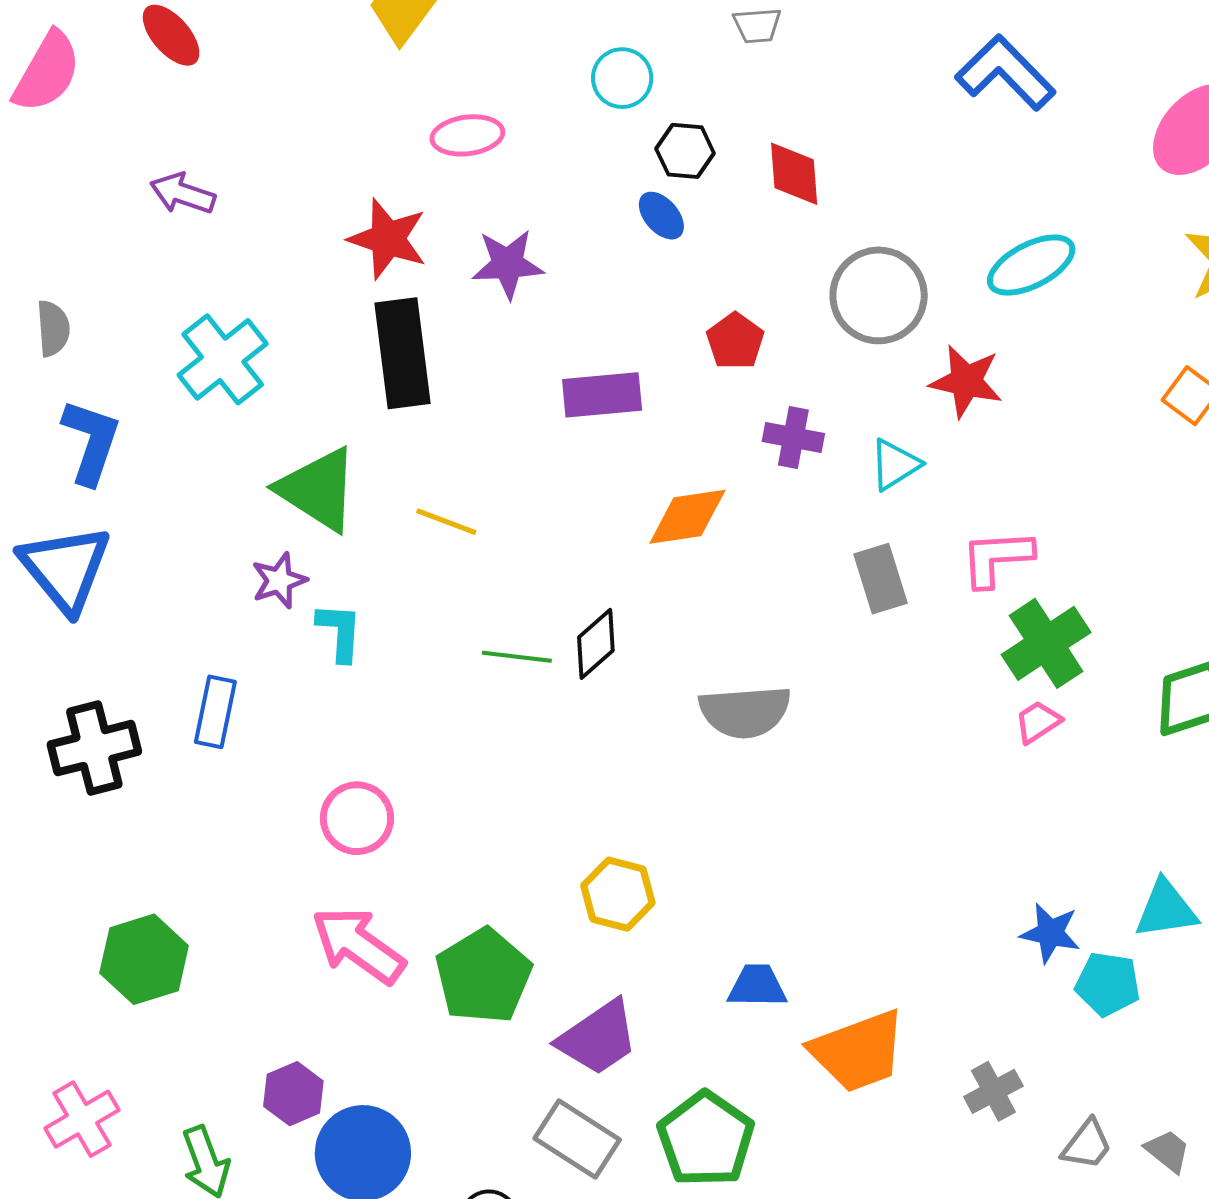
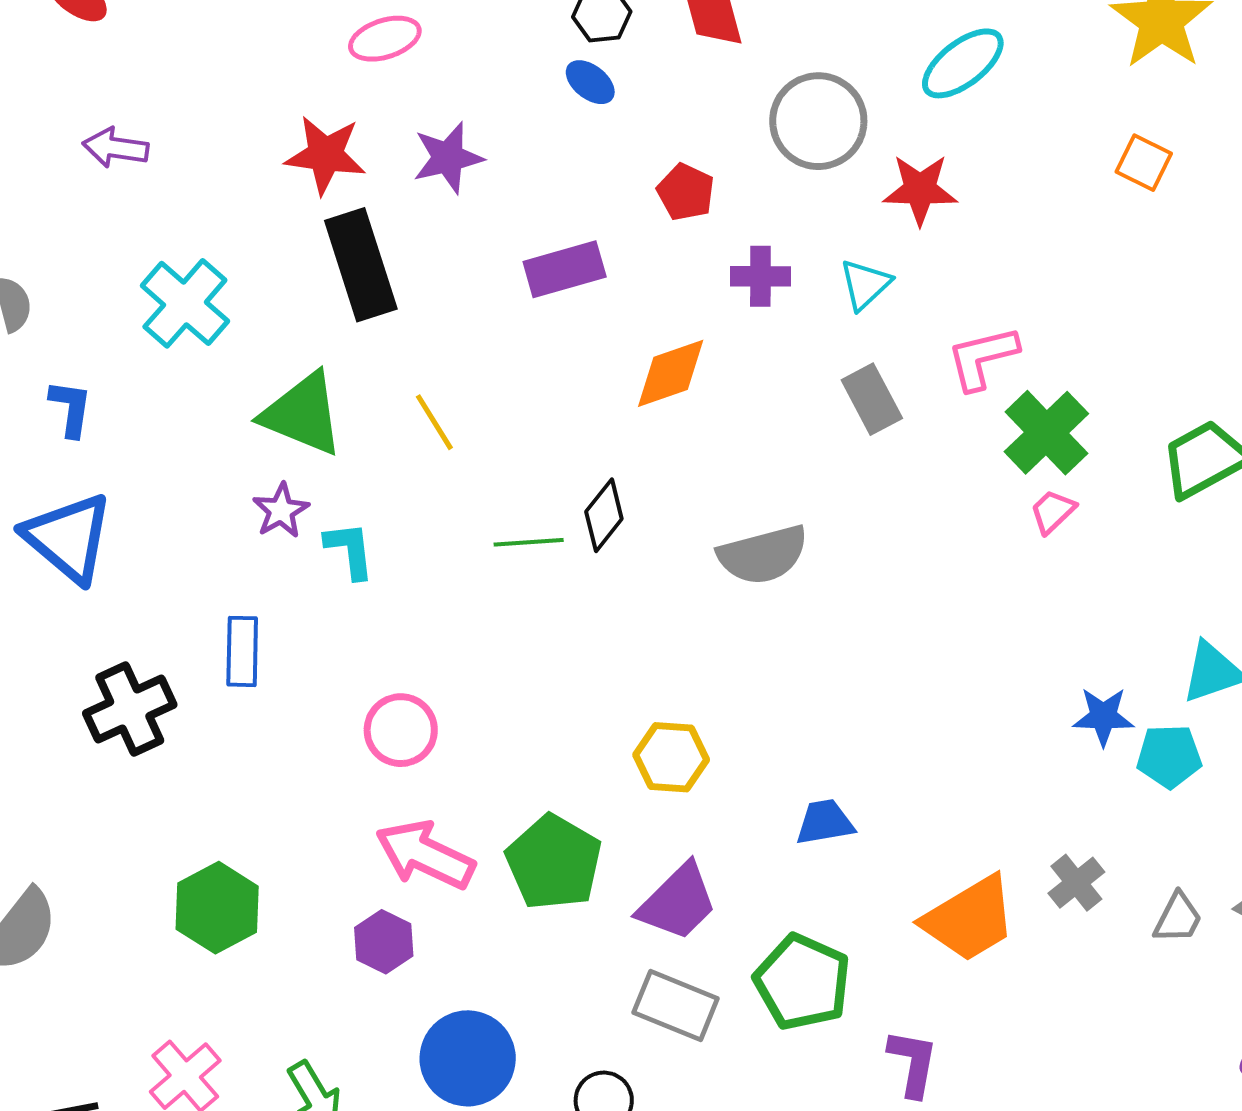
blue L-shape: (91, 442) -> (71, 408), size x0.7
yellow line: (446, 522) -> (434, 422), turned 48
orange trapezoid: (858, 1051) -> (969, 919), moved
purple hexagon: (293, 1094) -> (384, 942), moved

